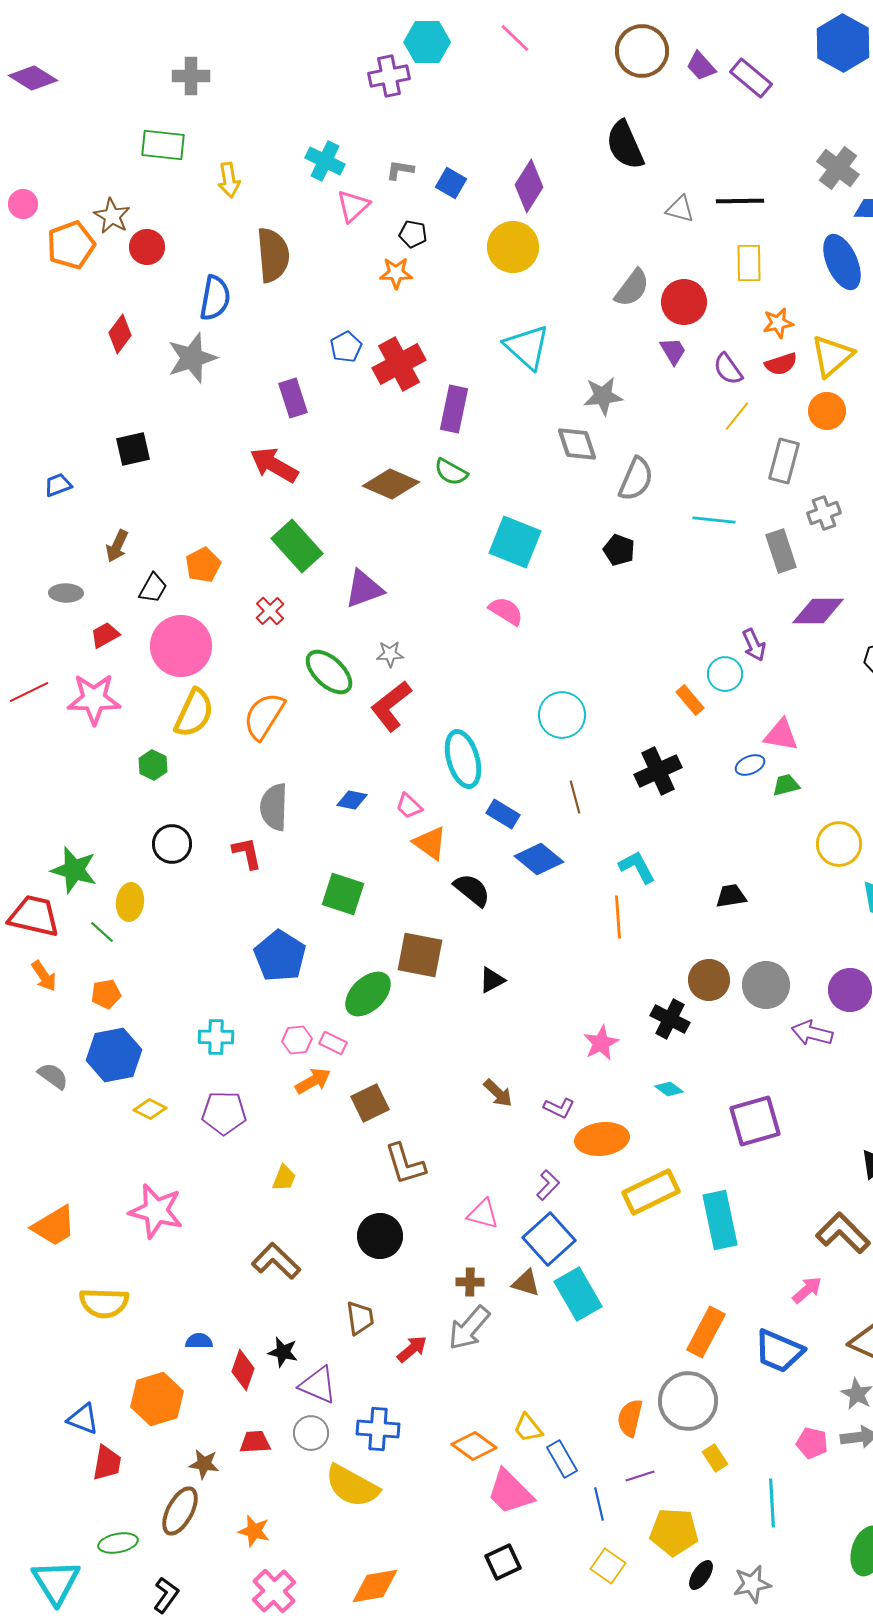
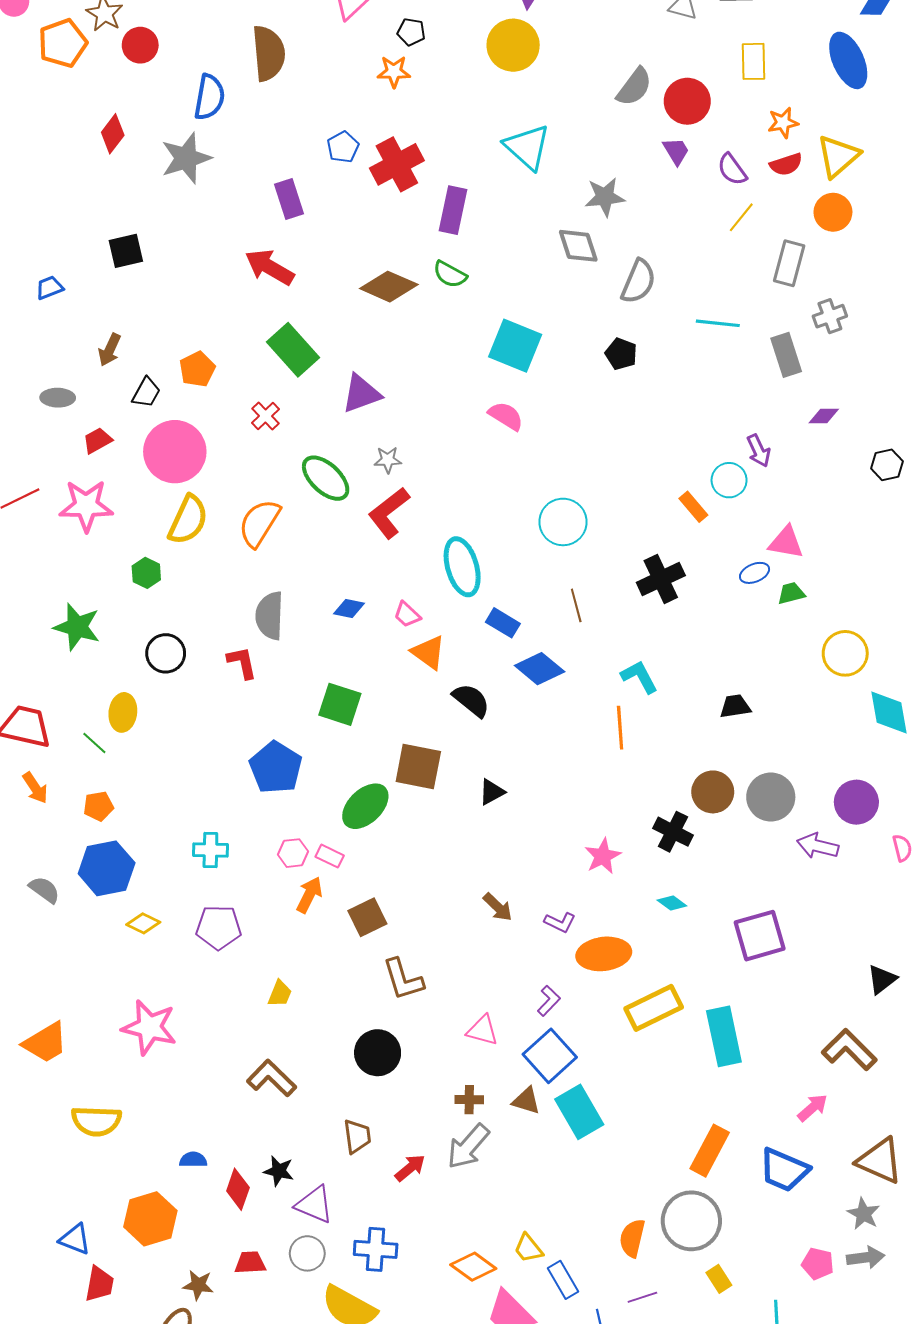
purple diamond: (818, 611) -> (824, 416), size x0.6
green star: (74, 870) -> (77, 627), moved
orange arrow: (313, 1081) -> (309, 895), turned -33

